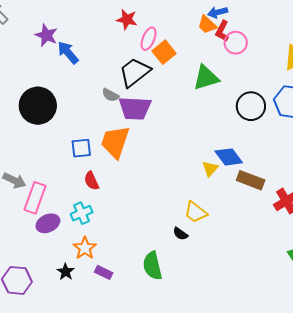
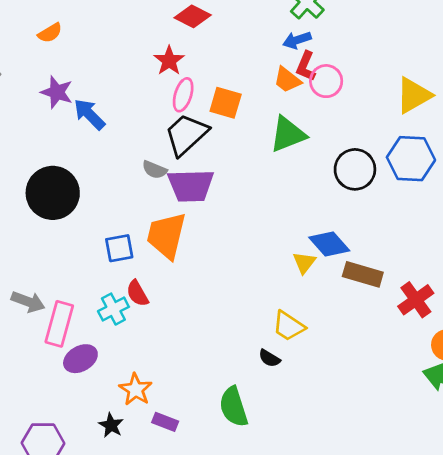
red star: (127, 19) -> (169, 61), turned 30
orange trapezoid: (207, 25) -> (287, 80), moved
pink ellipse: (149, 39) -> (183, 95), moved
orange square: (164, 52) -> (226, 103), turned -30
cyan cross: (82, 213) -> (113, 309), moved

